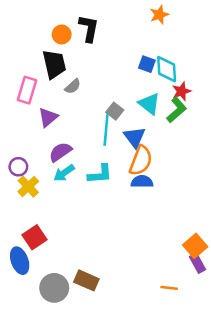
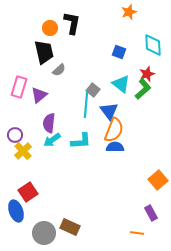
cyan diamond: (167, 69) -> (153, 45), moved
pink rectangle: (27, 90) -> (19, 87), moved
purple semicircle: (60, 152) -> (49, 123), turned -48
orange square: (195, 246) -> (158, 180), moved
purple rectangle: (198, 263) -> (151, 213), moved

